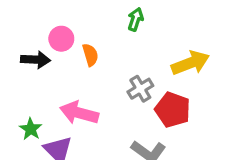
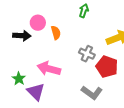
gray cross: (140, 89) -> (87, 54), turned -35

